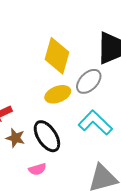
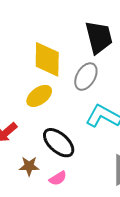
yellow ellipse: (58, 94) -> (39, 96), moved
brown star: (15, 138) -> (29, 166), moved

